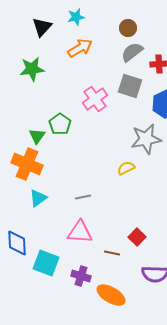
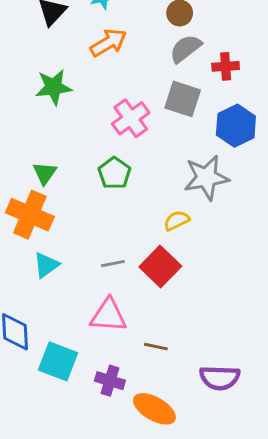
green star: (32, 69) -> (54, 87), moved
green pentagon: (60, 124) -> (114, 173), moved
red square: (137, 237) -> (160, 267), moved, size x1.5

